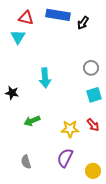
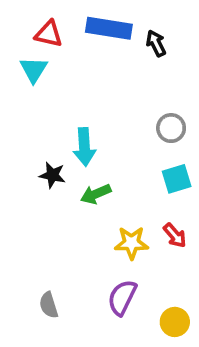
black arrow: (83, 23) -> (156, 43), turned 120
black star: (12, 93) -> (52, 175), moved
green arrow: (32, 121) -> (96, 194), moved

